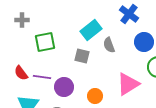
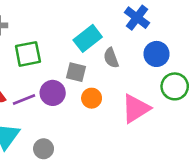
purple line: (42, 77) -> (24, 99), turned -30
purple circle: (64, 87) -> (53, 93), moved
orange circle: (95, 96) -> (92, 98), moved

